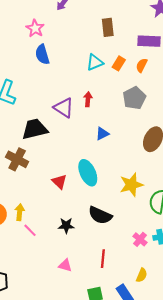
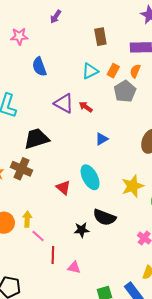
pink star: (35, 28) -> (19, 36), moved, turned -30
gray pentagon: (134, 98) -> (125, 91), moved
red arrow: (88, 99) -> (86, 107), turned -56
purple triangle: (64, 108) -> (64, 103), moved
black star: (66, 226) -> (82, 230), moved
red line: (103, 259) -> (53, 255), moved

